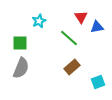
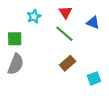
red triangle: (81, 17) -> (65, 12), moved
blue triangle: (97, 27) -> (93, 23), turned 32

